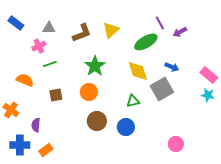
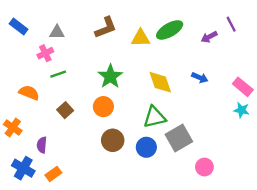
purple line: (160, 23) -> (231, 24), moved
yellow triangle: (111, 30) -> (141, 38), moved, turned 42
brown L-shape: (82, 33) -> (106, 28), moved
green ellipse: (146, 42) -> (170, 30), moved
gray square: (162, 89) -> (179, 138), moved
brown square: (56, 95) -> (65, 110), turned -32
green triangle: (133, 101) -> (154, 117), size x1.5
blue cross: (20, 145) -> (23, 168), turned 30

